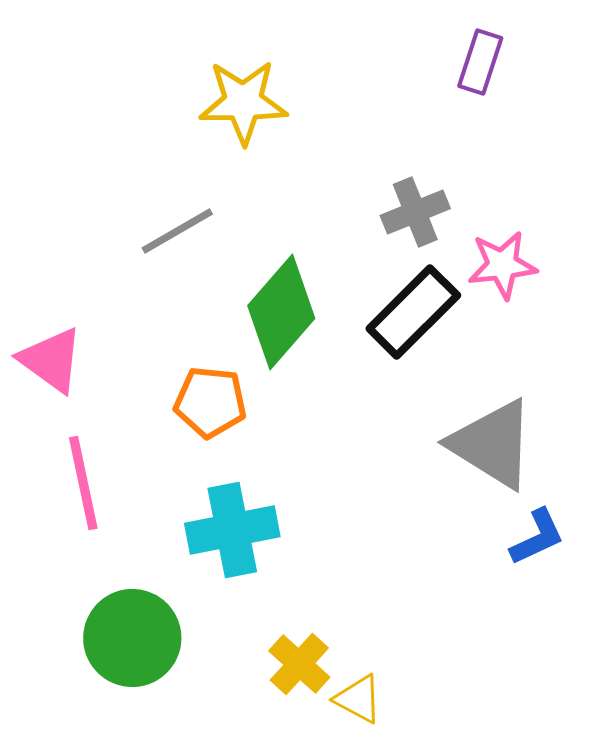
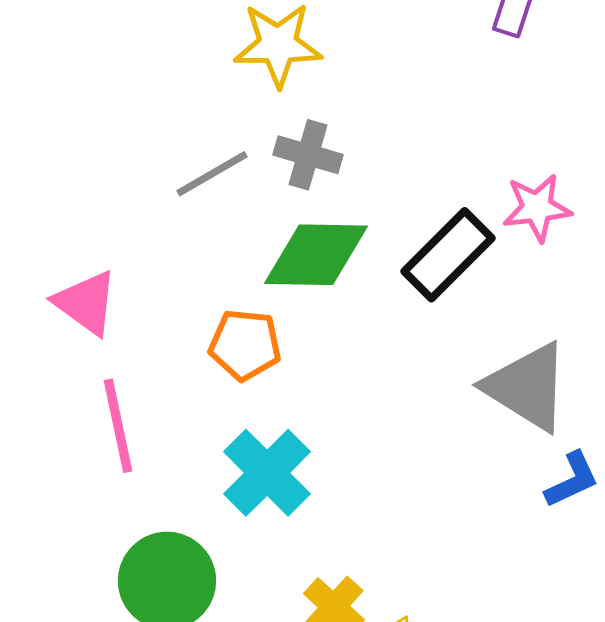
gray cross: (415, 212) -> (308, 155), moved, turned 38
green diamond: (281, 312) -> (316, 255), turned 50
cyan cross: (232, 530) -> (267, 473), turned -34

